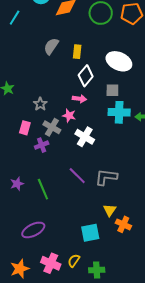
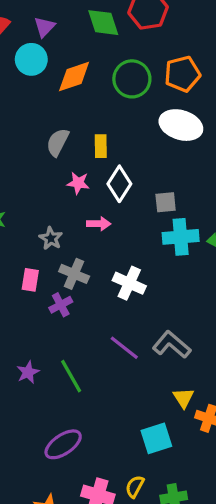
white ellipse: (119, 61) -> (181, 125), moved
pink arrow: (79, 99) -> (99, 224), moved
pink star: (69, 116) -> (78, 183), moved
gray L-shape: (106, 177) -> (172, 345), turned 40

